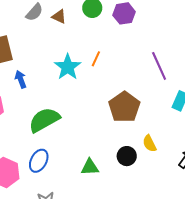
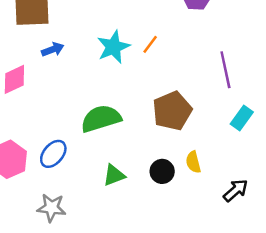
blue arrow: (21, 79) -> (53, 49), turned 78
green semicircle: (44, 120) -> (101, 119), moved
green triangle: (90, 167) -> (114, 175), turned -30

